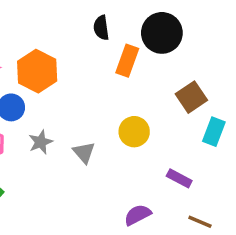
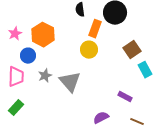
yellow circle: (134, 132) -> (89, 50), moved
cyan rectangle: (214, 132) -> (145, 70), turned -49
gray triangle: (84, 152) -> (70, 82), size x1.6

